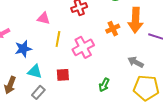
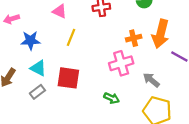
pink cross: (83, 47) -> (121, 63), moved
red square: (63, 75) -> (68, 78), size x1.5
green arrow: (104, 85) -> (112, 98), turned -104

